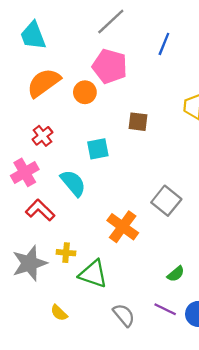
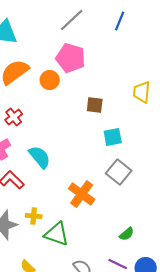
blue line: (164, 44) -> (120, 21), moved
cyan square: (98, 149) -> (113, 137), moved

